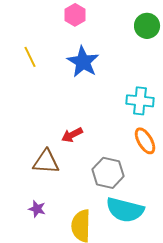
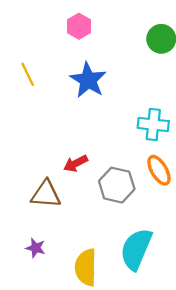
gray hexagon: (108, 173) -> (117, 185), moved
cyan semicircle: (125, 210) -> (136, 249), turned 99

